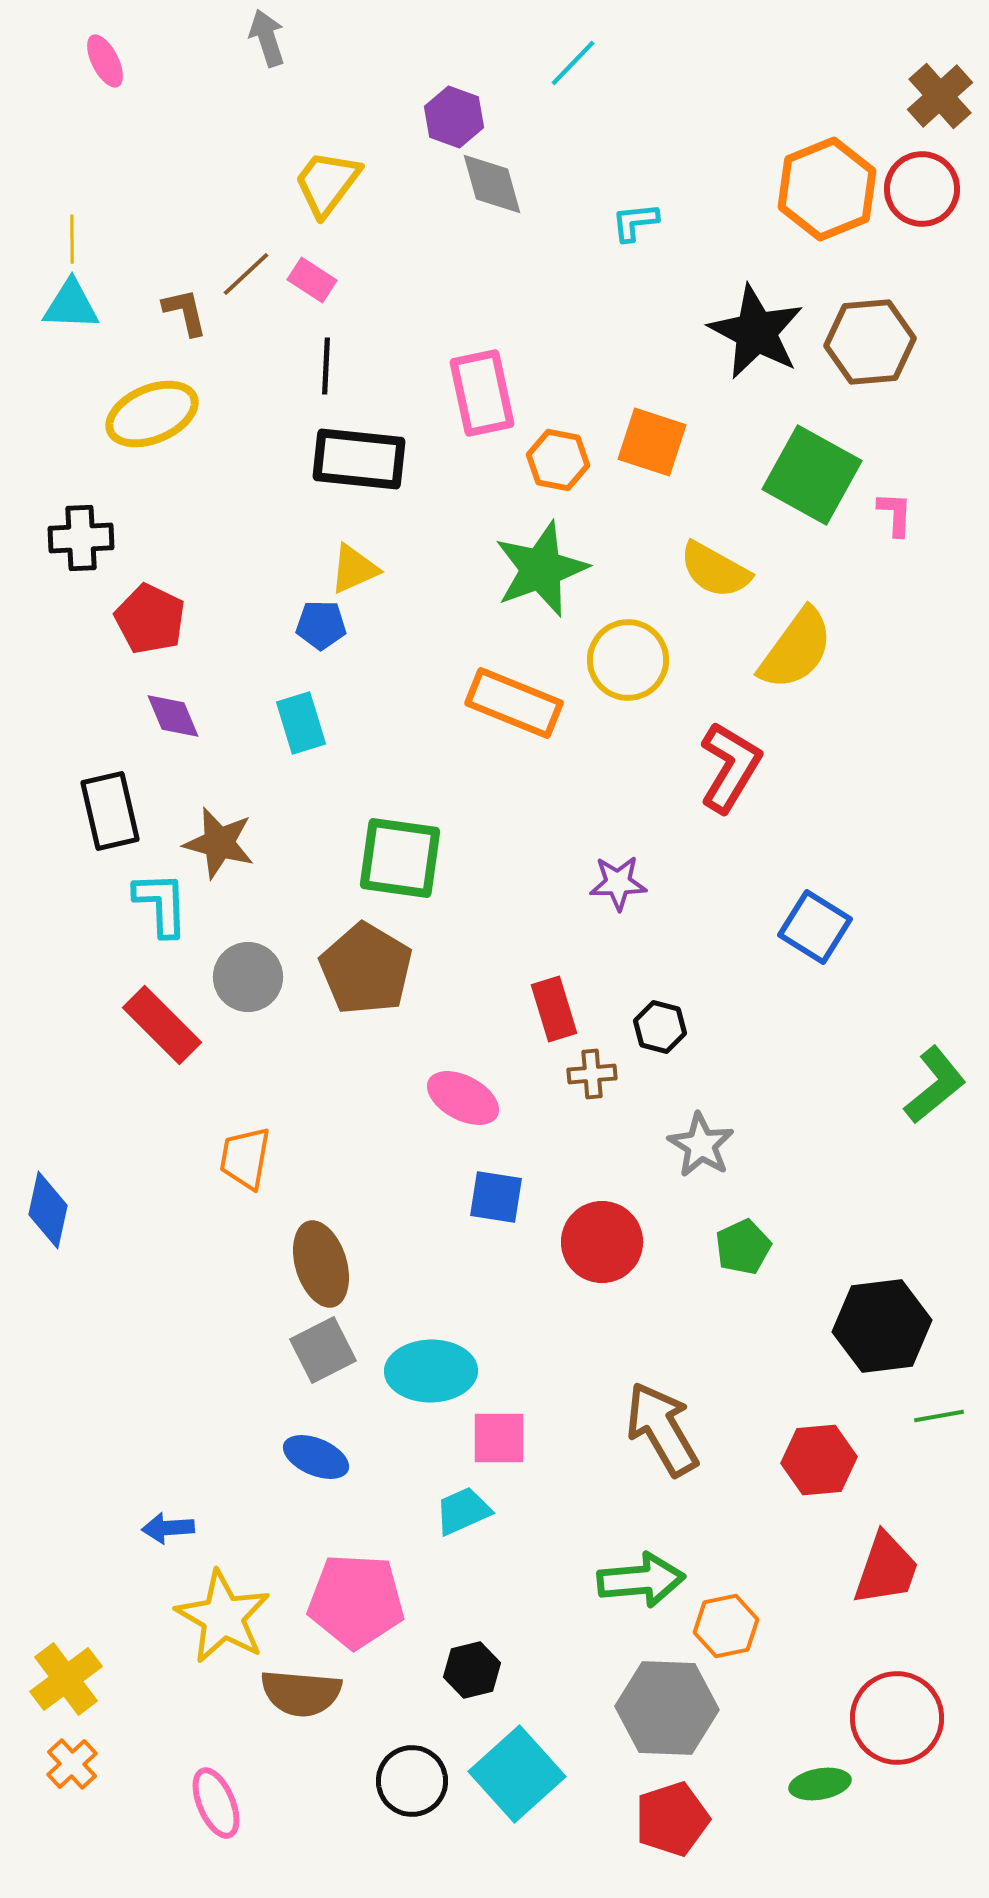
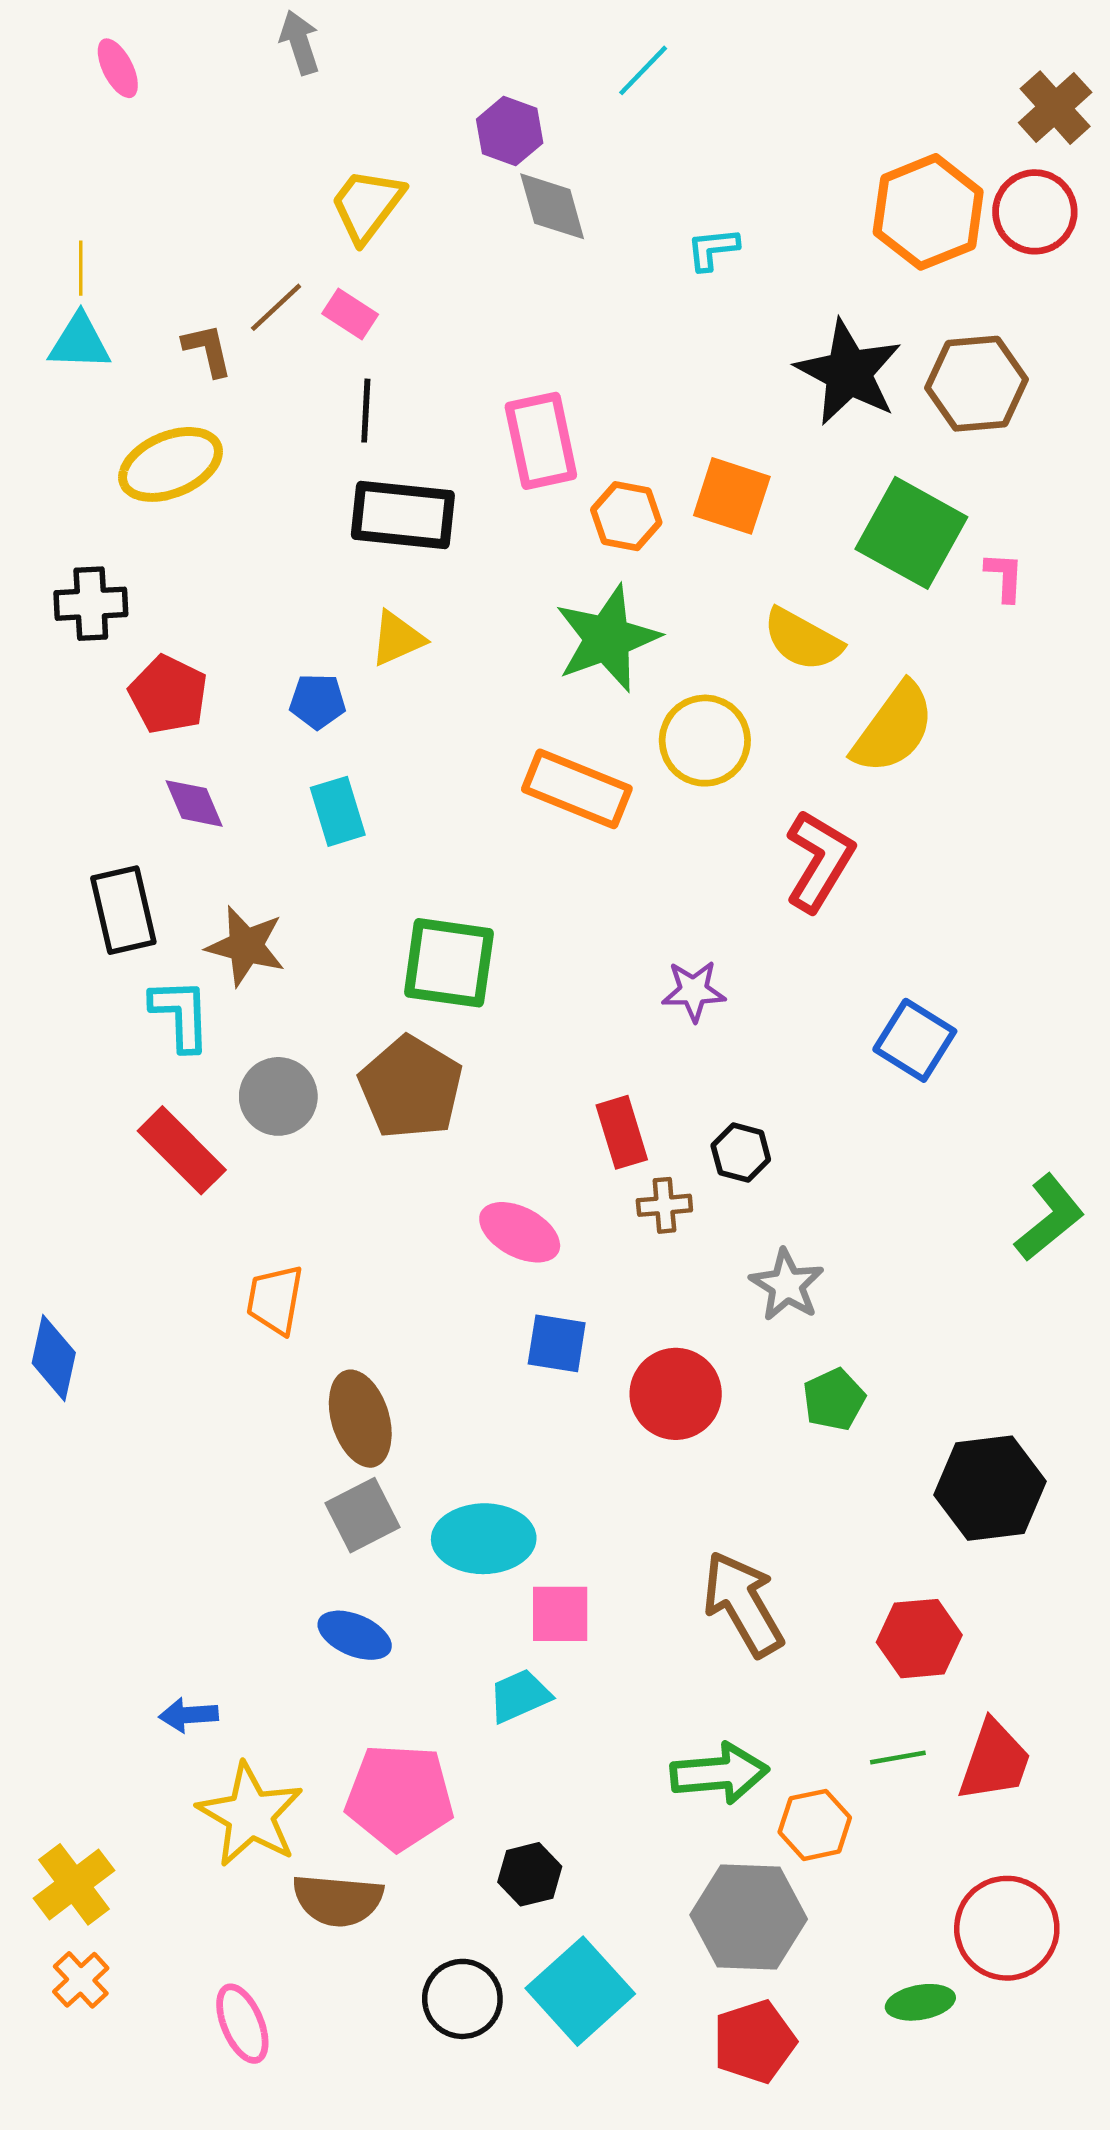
blue pentagon: (321, 625) -> (318, 701), moved
green line: (939, 1416) -> (898, 1758), moved

